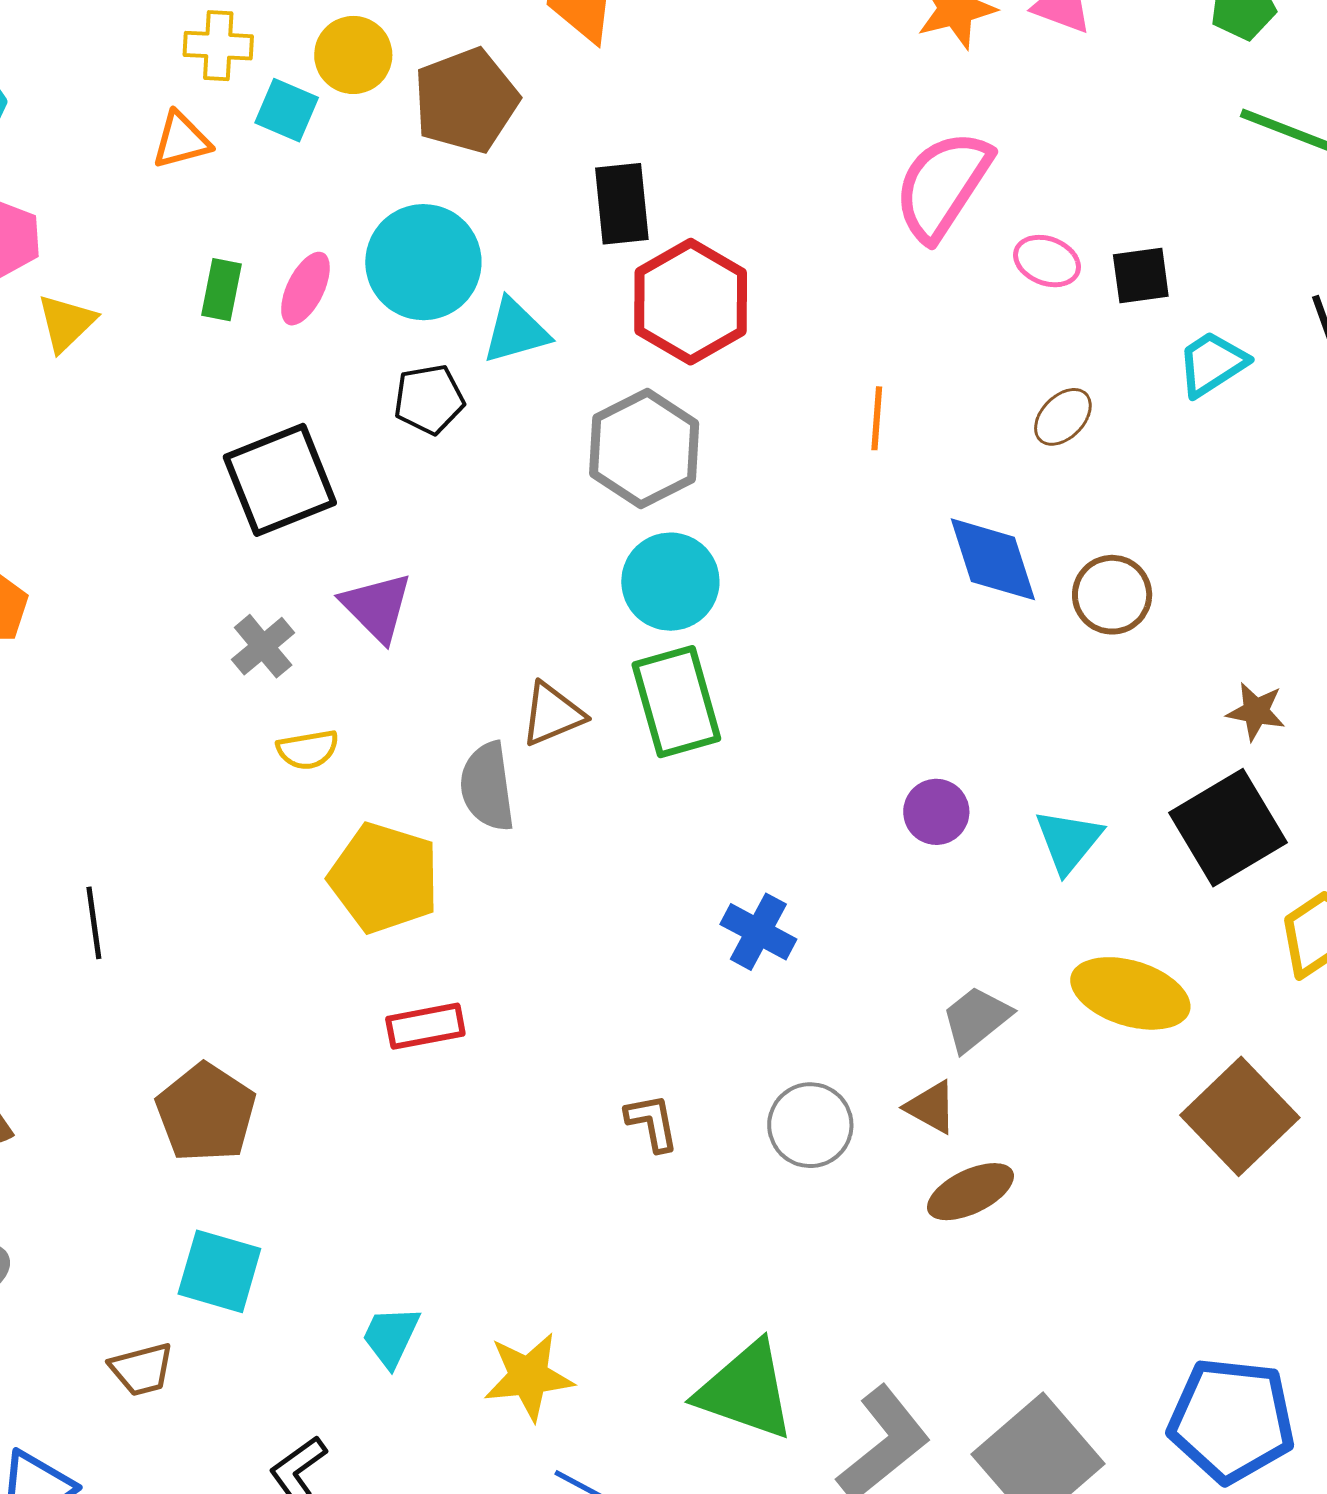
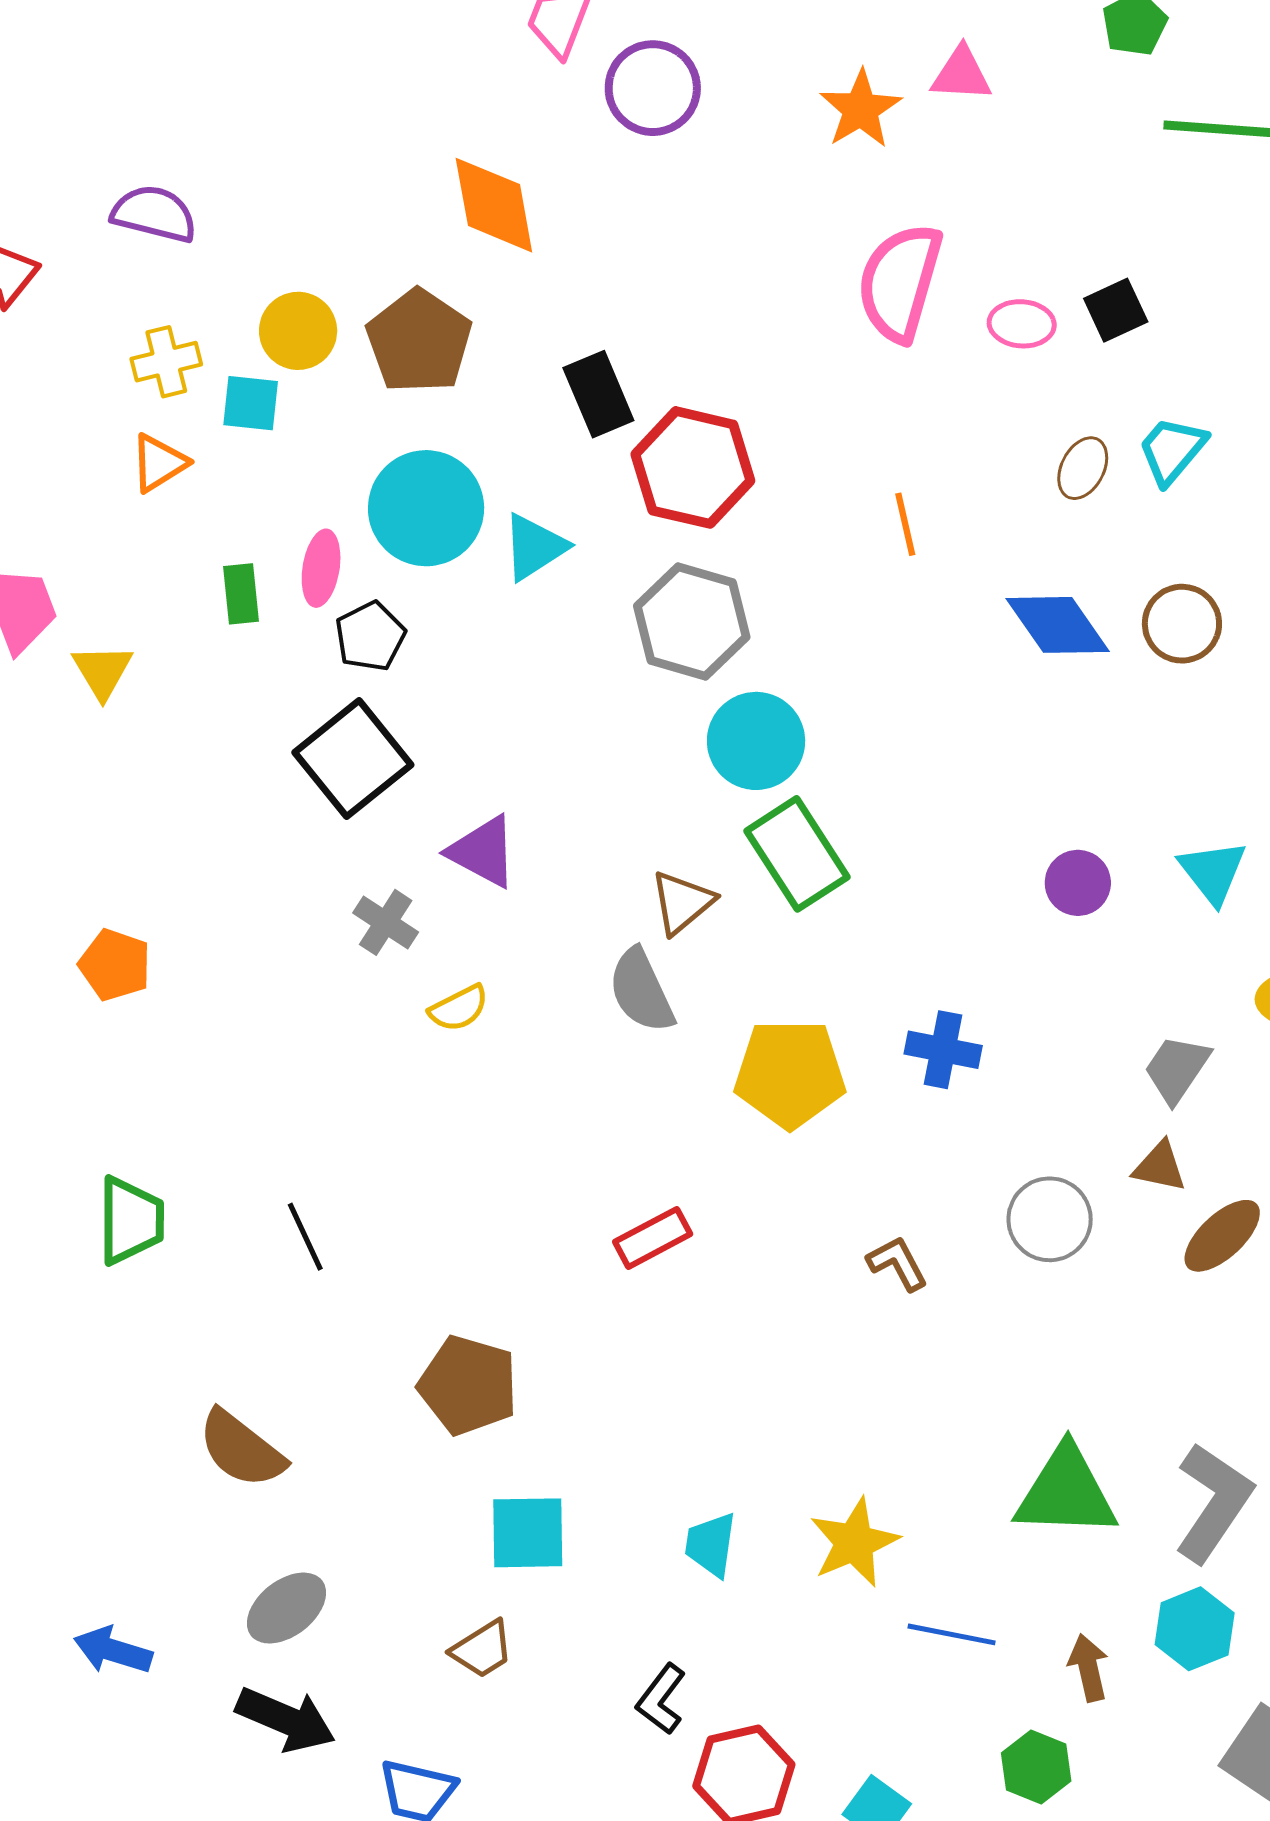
cyan trapezoid: (1212, 364) -> (1172, 450), moved
black pentagon: (429, 399) -> (370, 636), moved
yellow pentagon: (384, 878) -> (790, 1074), moved

